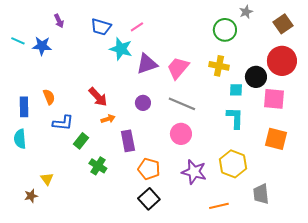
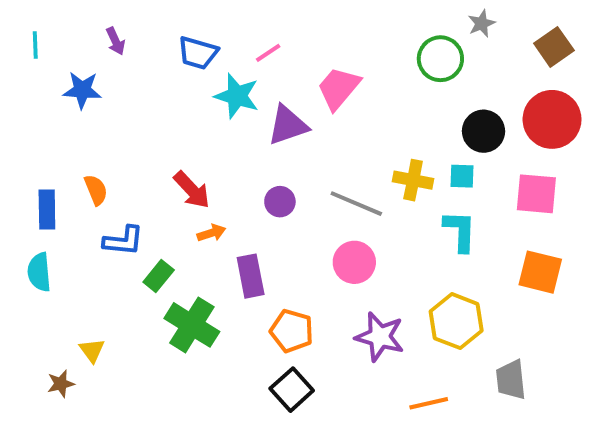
cyan line: (18, 41) -> (35, 45), moved, turned 64
yellow cross: (219, 66) -> (413, 180), moved
pink trapezoid: (178, 68) -> (339, 88), moved
black circle: (256, 77) -> (484, 131), moved
green cross: (98, 166) -> (192, 325), size x1.5

